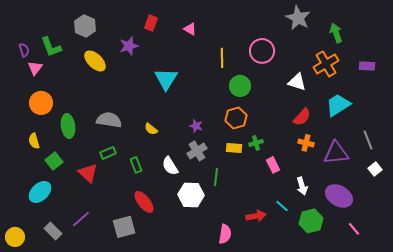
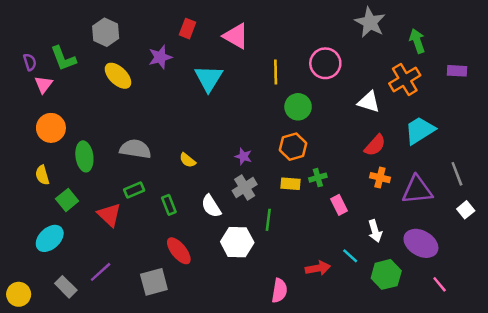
pink triangle: (190, 29) -> (236, 36), size x1.6
purple rectangle: (367, 66) -> (457, 71), moved
cyan triangle: (166, 79) -> (209, 78), moved

